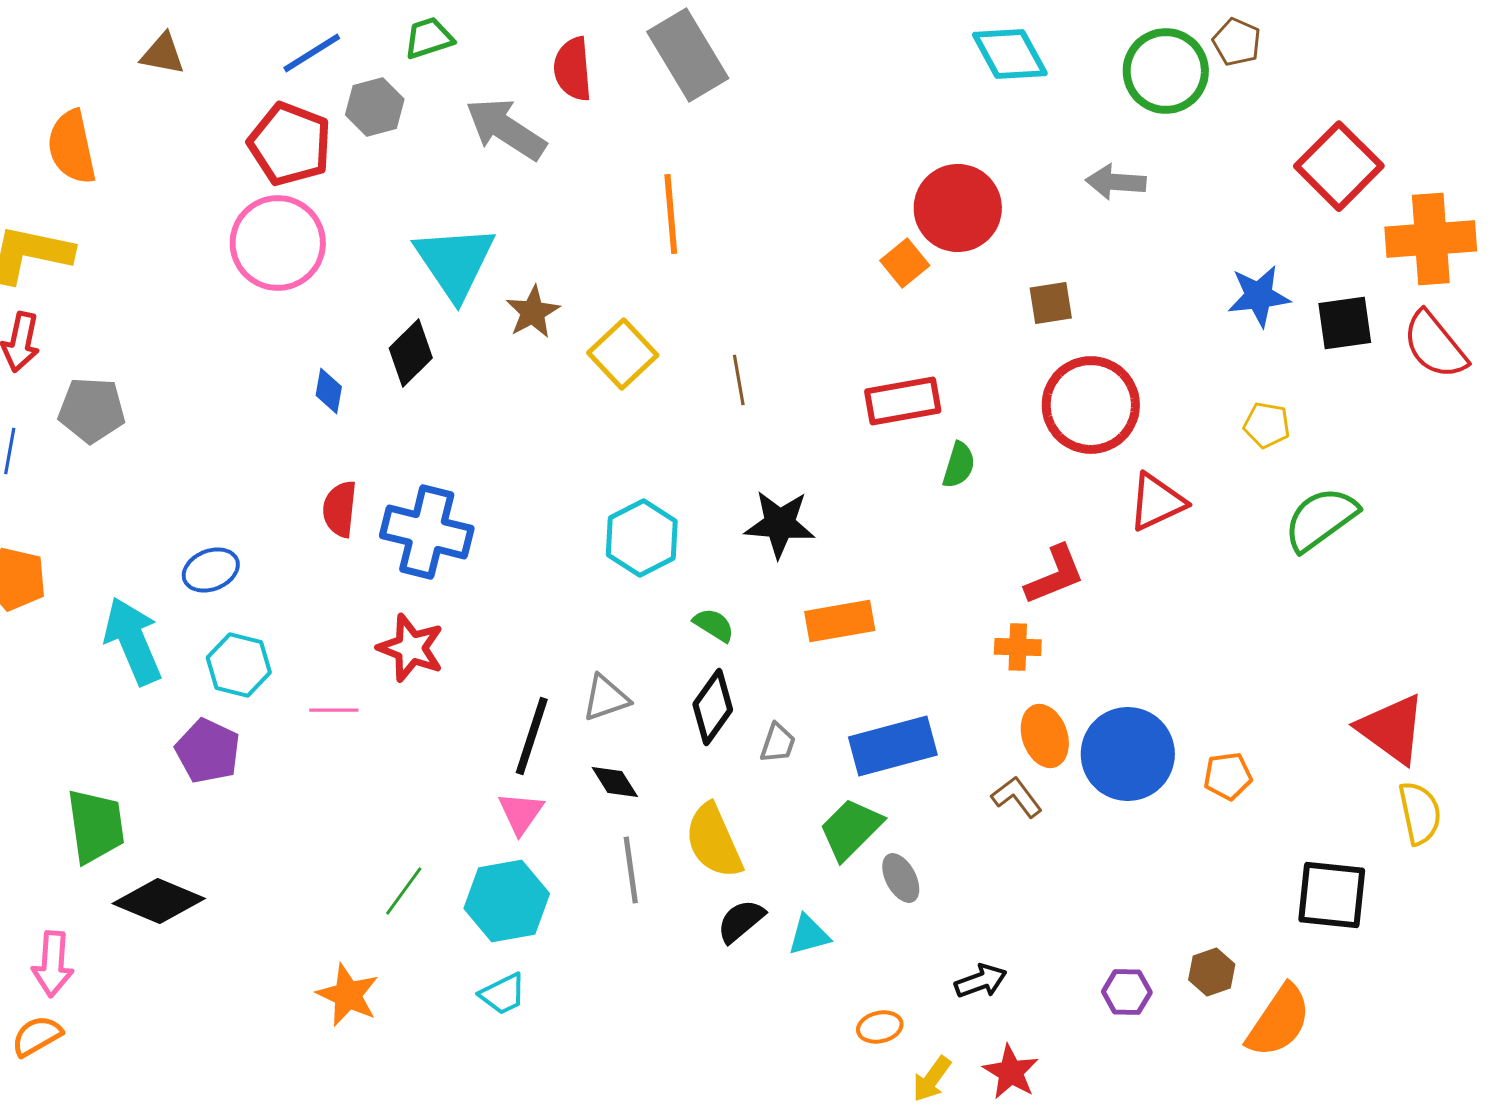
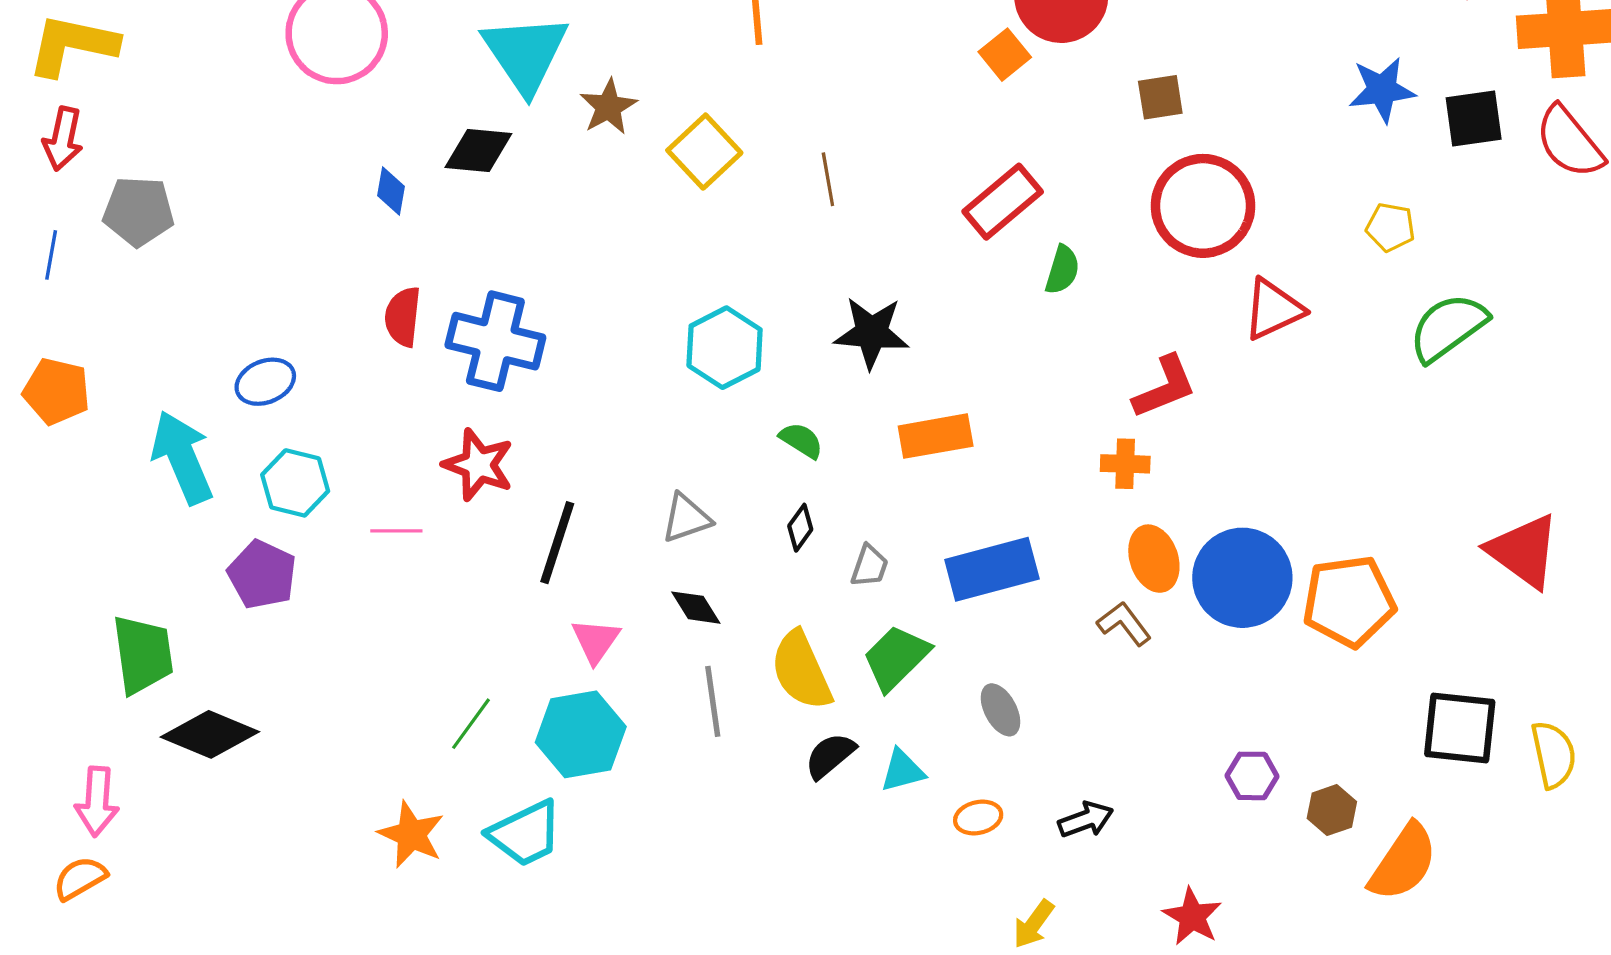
black diamond: (411, 353) -> (478, 150), turned 50
red rectangle: (903, 401) -> (1003, 202), turned -30
black diamond: (713, 707) -> (800, 528), size x0.6
black line: (532, 736) -> (557, 543), moved
orange pentagon: (1228, 776) -> (1349, 601), size x1.8
yellow semicircle: (1420, 813) -> (1554, 755), moved
green trapezoid: (851, 829) -> (896, 658), moved
purple hexagon: (1127, 992) -> (1252, 776), moved
cyan trapezoid: (503, 994) -> (525, 833), moved, size x1.5
orange ellipse: (880, 1027) -> (978, 818), moved
red star: (1011, 1072) -> (1192, 917), moved

